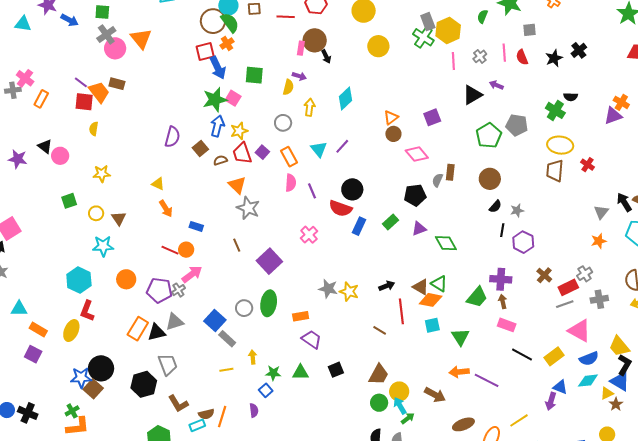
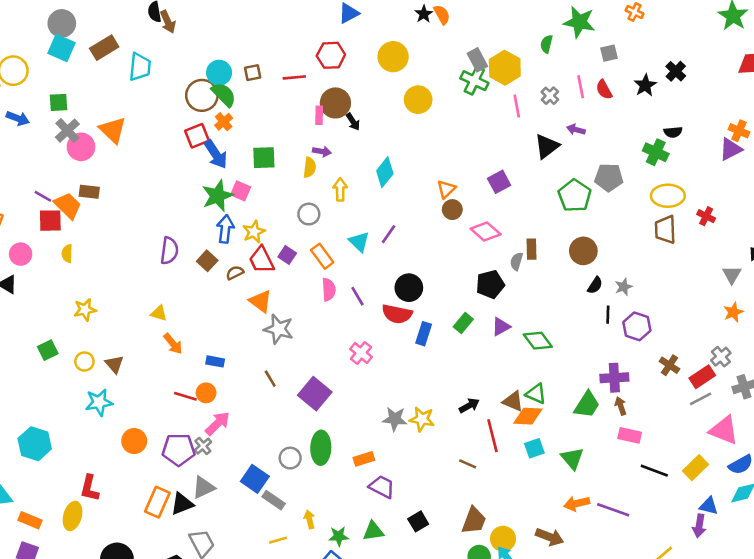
pink circle: (60, 156) -> (21, 254), moved
cyan hexagon: (79, 280) -> (35, 444), moved

